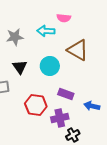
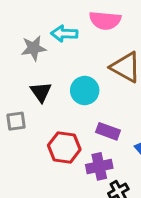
pink semicircle: (64, 18) -> (105, 20), size x1.5
cyan arrow: (46, 31) -> (64, 34), moved

